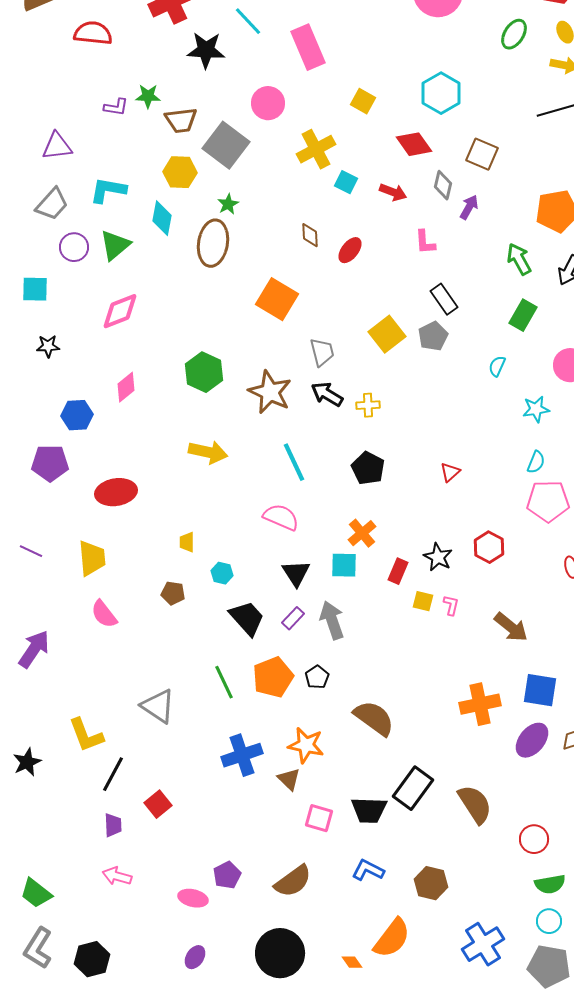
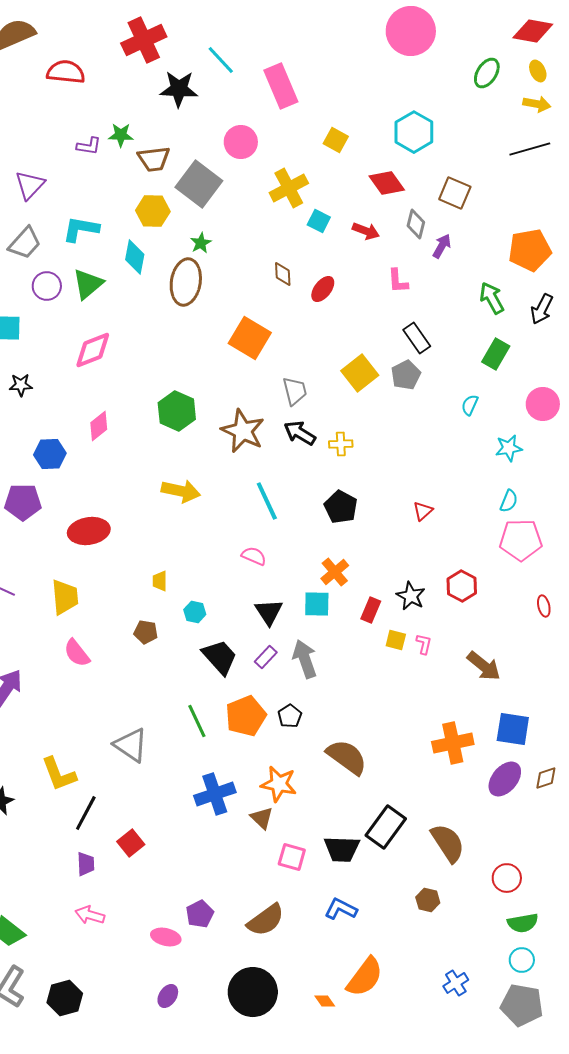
purple triangle: (57, 146) -> (30, 185), turned -40
pink semicircle: (281, 517) -> (254, 556), size x0.7
brown hexagon: (431, 883) -> (428, 900), moved, size x0.7
blue cross: (483, 944) -> (456, 983), size x0.6

